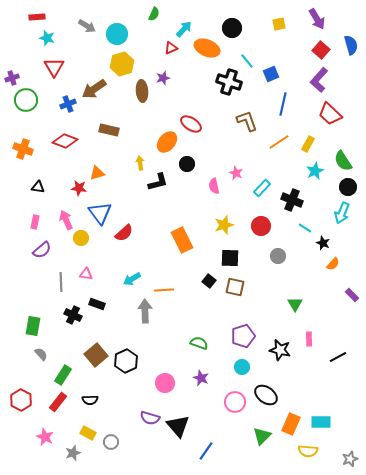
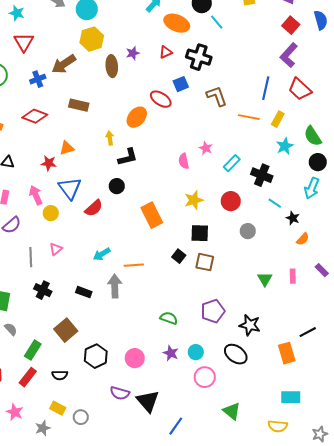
red triangle: (171, 48) -> (166, 52), moved
cyan line: (247, 61) -> (217, 22), moved
blue square: (271, 74) -> (181, 84), moved
blue line: (283, 104) -> (266, 88), moved
orange line: (279, 142) -> (249, 117), turned 45
black circle: (187, 164) -> (117, 186), moved
pink triangle: (86, 274) -> (56, 249), turned -48
black rectangle: (97, 304) -> (84, 292), moved
pink rectangle: (309, 339) -> (293, 276), moved
black hexagon: (126, 361) -> (96, 356), moved
cyan circle: (242, 367) -> (196, 352), moved
black ellipse: (266, 395) -> (236, 354), moved
orange rectangle: (291, 424) -> (287, 353), moved, turned -40
green triangle: (262, 436) -> (232, 411), turned -36

